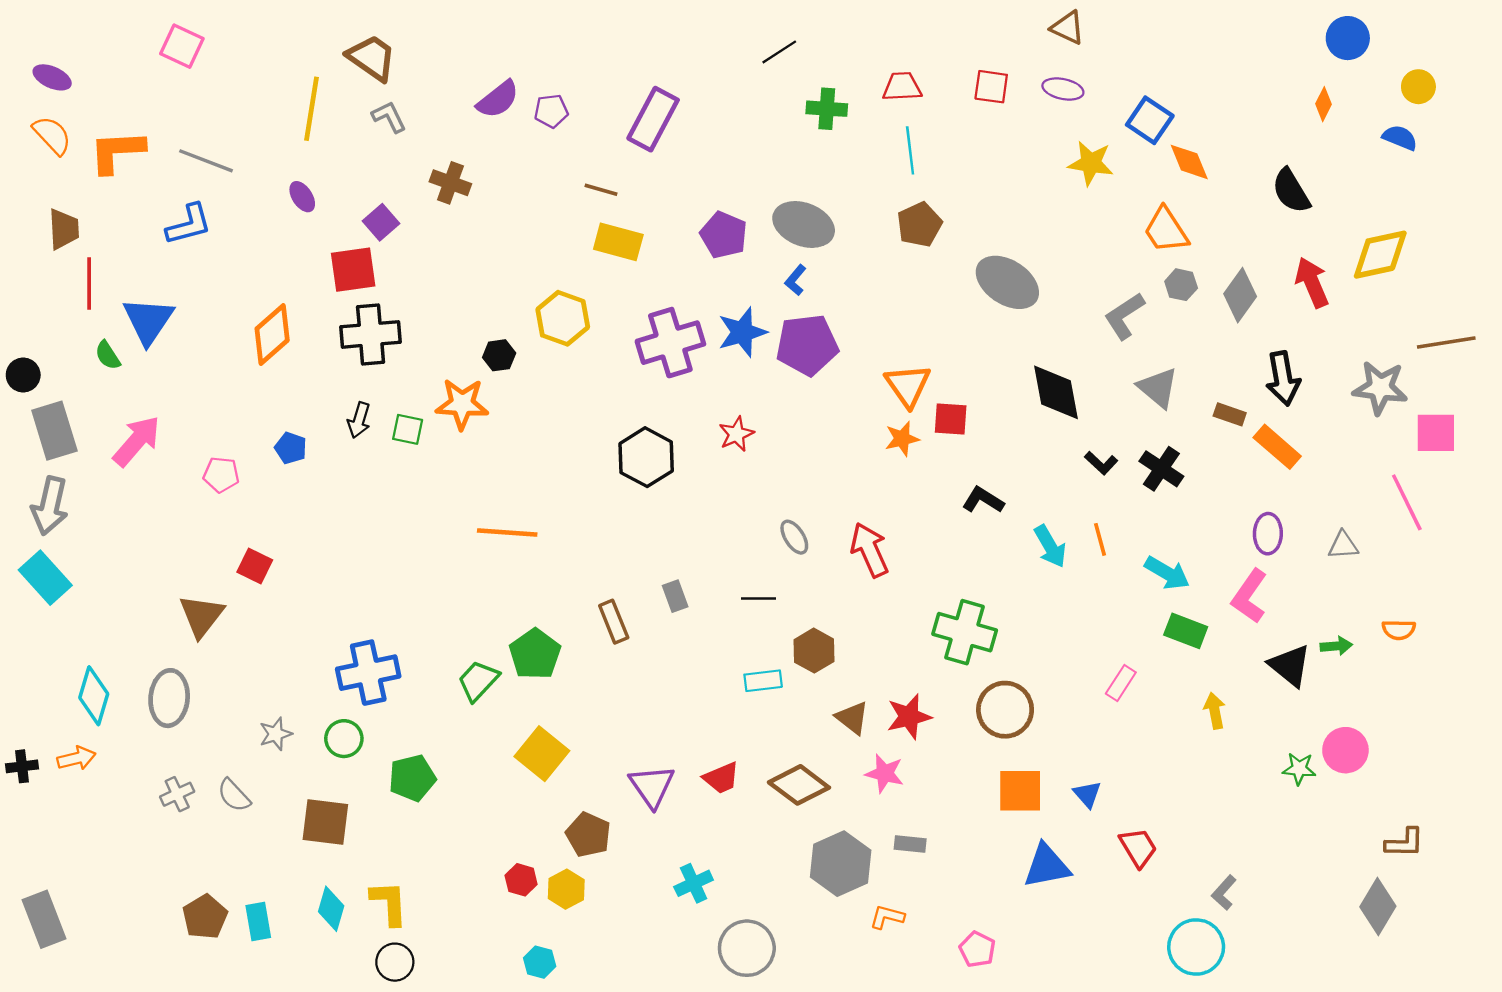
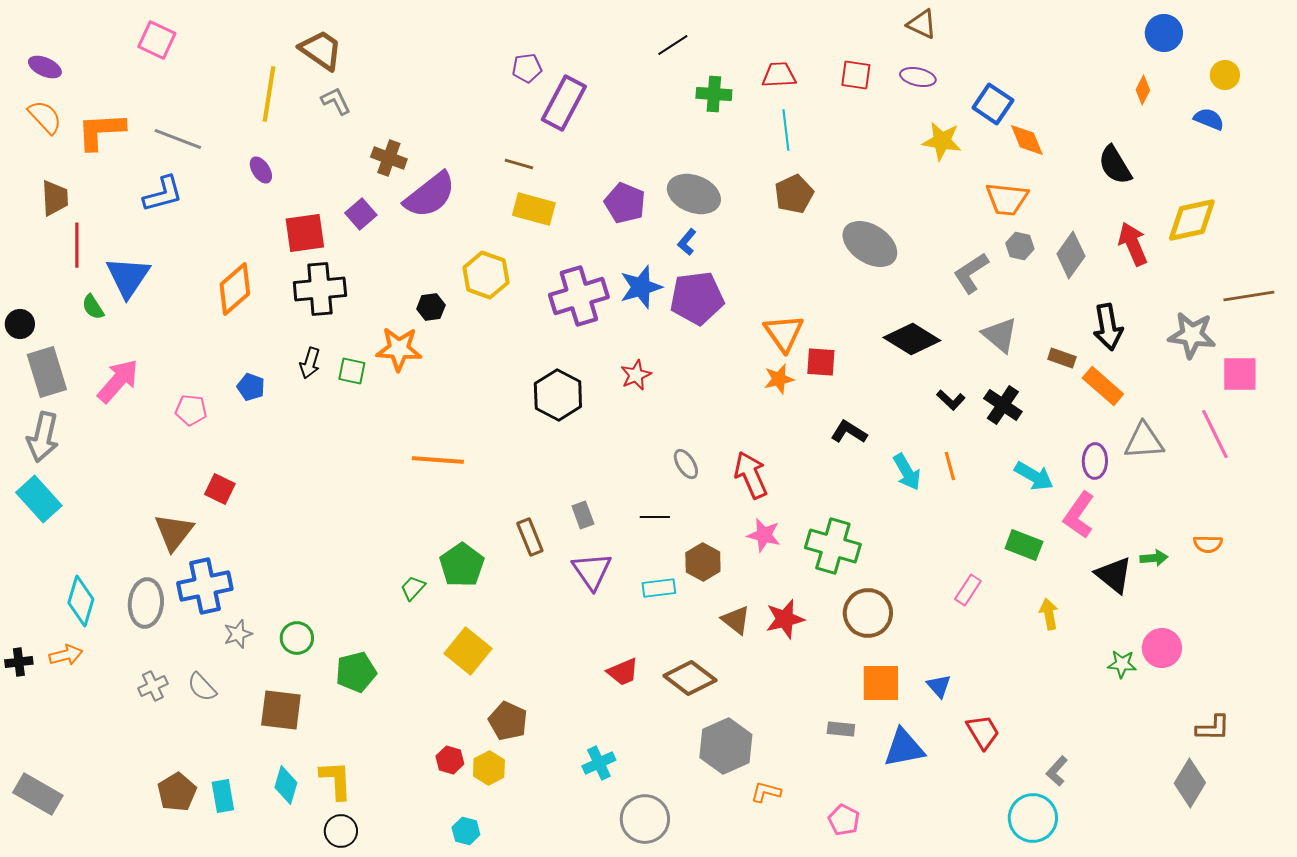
purple semicircle: (498, 99) -> (430, 195), moved, size x1.4
purple pentagon: (551, 111) -> (527, 68), moved
purple square: (381, 222) -> (361, 214), moved
orange trapezoid: (1166, 230) -> (1007, 199), turned -51
black diamond: (1056, 392) -> (912, 339), turned -48
gray triangle: (1343, 545) -> (1144, 441), moved, size x1.5
cyan arrow: (1167, 573) -> (1034, 476), moved
blue cross: (368, 673) -> (205, 586), moved
green trapezoid: (478, 681) -> (413, 588), size x0.7
pink star: (885, 773) -> (764, 535), moved
purple triangle: (652, 786) -> (592, 571), moved
gray rectangle: (910, 844) -> (841, 729), moved
gray rectangle: (44, 919) -> (38, 794), turned -39

